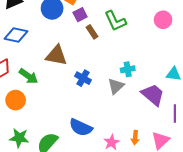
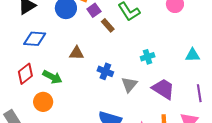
brown triangle: (56, 56) -> (77, 53), size x0.7
gray triangle: (116, 86) -> (129, 85), moved
purple trapezoid: (153, 95) -> (163, 89), moved

